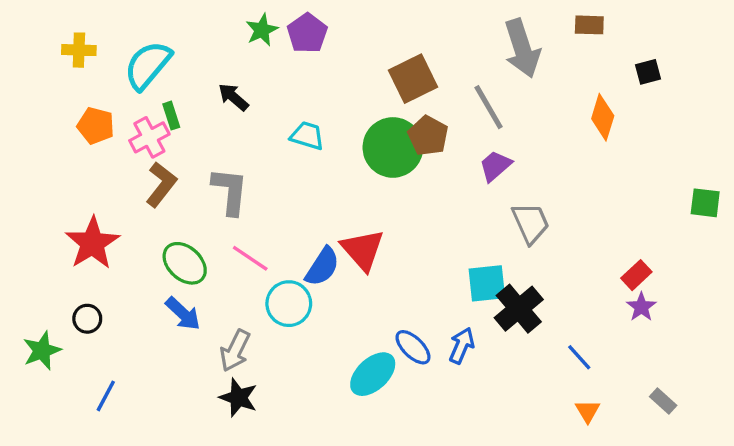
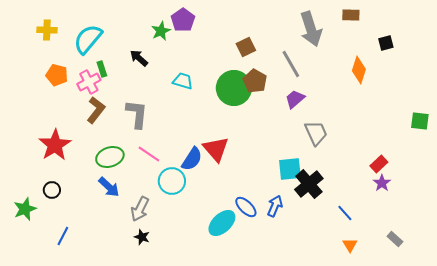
green star: (262, 30) -> (161, 31), moved
brown square: (413, 79) -> (246, 47), size x0.7
green ellipse: (185, 263) -> (110, 157), turned -60
black star: (238, 398) -> (142, 237), size x0.7

